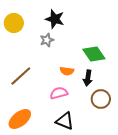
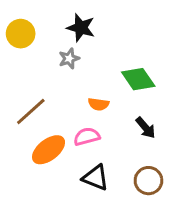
black arrow: (88, 78) -> (146, 128), moved, turned -49
brown circle: (101, 99) -> (148, 181), moved
orange ellipse: (20, 119) -> (49, 150), moved

